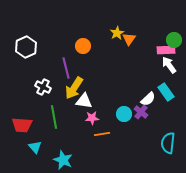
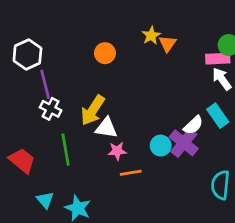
purple line: (66, 68) -> (45, 84), moved
purple cross: (141, 112) -> (184, 143), size x1.5
red trapezoid: (22, 125) -> (22, 161), turned -145
cyan triangle: (35, 147) -> (45, 200), moved

